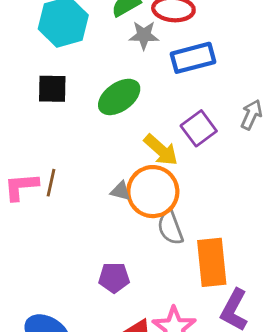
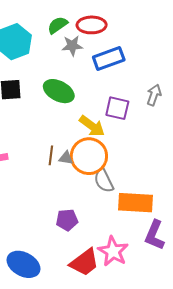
green ellipse: (119, 97) -> (59, 91), turned 68
purple square: (199, 128) -> (117, 108), turned -35
brown line: (51, 183) -> (51, 155), moved
orange rectangle: (212, 262) -> (135, 203), turned -76

